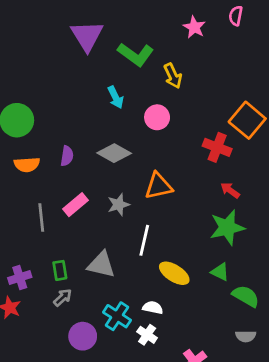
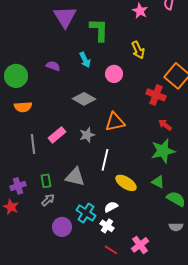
green L-shape: (136, 54) -> (99, 30), turned -125
yellow arrow: (173, 76) -> (138, 50), moved
purple semicircle: (67, 156) -> (53, 66), moved, turned -80
white semicircle: (153, 308) -> (111, 207), turned -40

